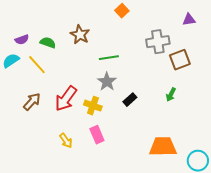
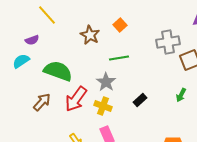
orange square: (122, 11) -> (120, 25), moved
green semicircle: (48, 43) -> (58, 71), moved, size x1.8
yellow line: (37, 65) -> (47, 15), moved
gray star: (107, 82) -> (106, 82), moved

